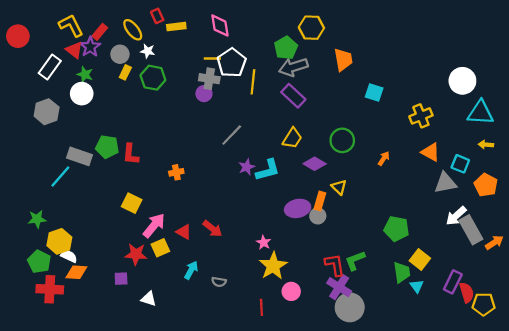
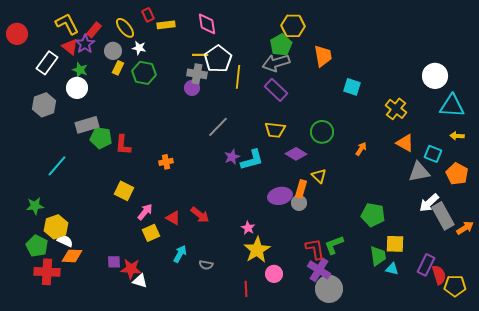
green pentagon: (286, 48) -> (281, 45), moved
yellow cross: (421, 116) -> (396, 109), turned -30
yellow trapezoid: (292, 138) -> (275, 130), turned 65
gray rectangle: (80, 156) -> (87, 125), moved, turned -35
pink arrow: (154, 225) -> (145, 212), size x0.7
red star: (136, 254) -> (131, 269), moved
yellow square: (420, 259) -> (395, 244), turned -36
cyan triangle: (417, 286) -> (392, 269), turned -40

